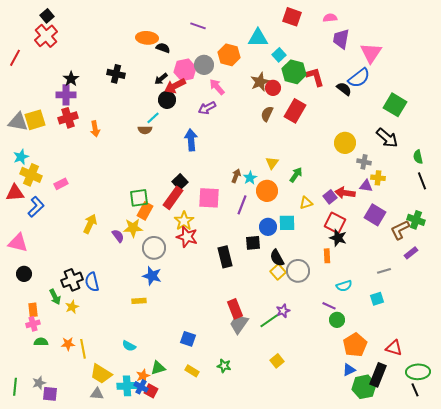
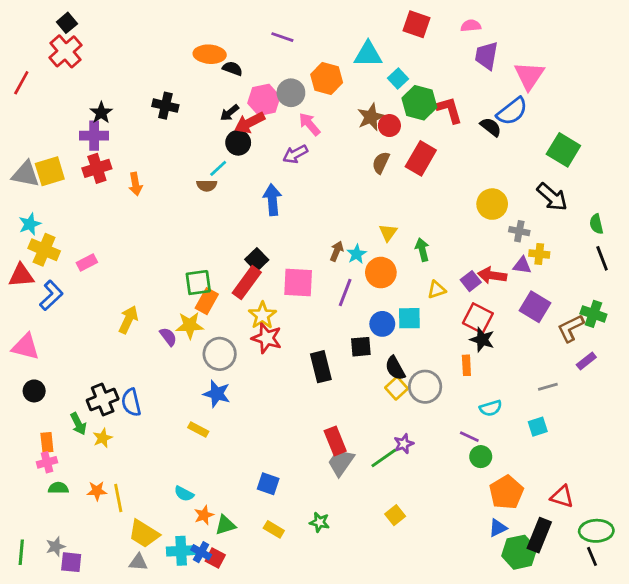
green arrow: (296, 175) -> (422, 250), turned -49
yellow rectangle: (139, 301) -> (198, 429), turned 32
orange star: (143, 376) -> (204, 515), moved

